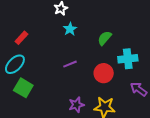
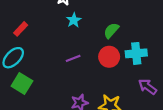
red circle: (104, 73) -> (109, 57), moved

